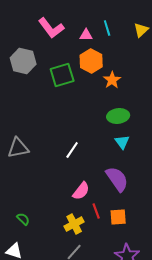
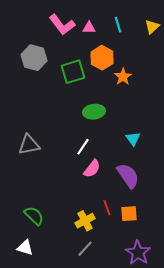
pink triangle: (86, 35) -> (89, 28), moved
green ellipse: (118, 116) -> (94, 112), moved
pink semicircle: (81, 191) -> (92, 169), moved
green semicircle: (23, 219) -> (34, 216), size x1.5

